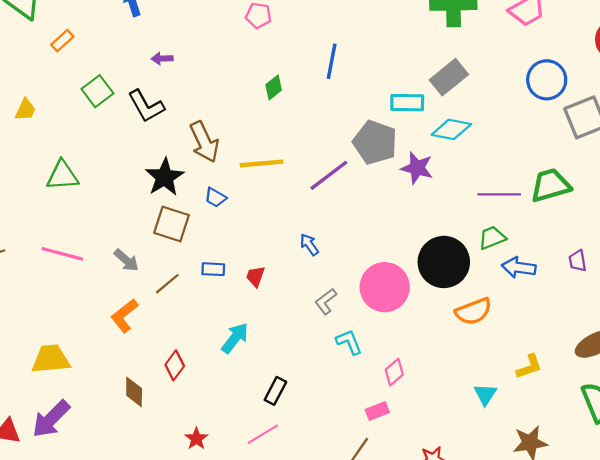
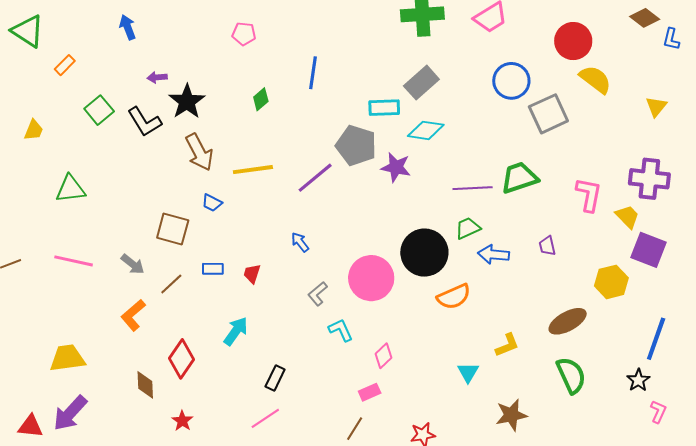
black star: (165, 177) -> (187, 101), moved
red diamond: (175, 365) -> (181, 359), size x1.4
red star: (196, 439) -> (182, 421), moved

